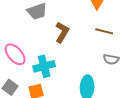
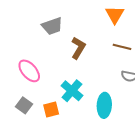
cyan cross: (44, 66) -> (72, 91), moved, turned -35

